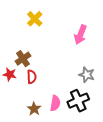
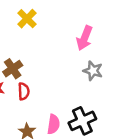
gray star: (87, 75) -> (93, 71), moved

